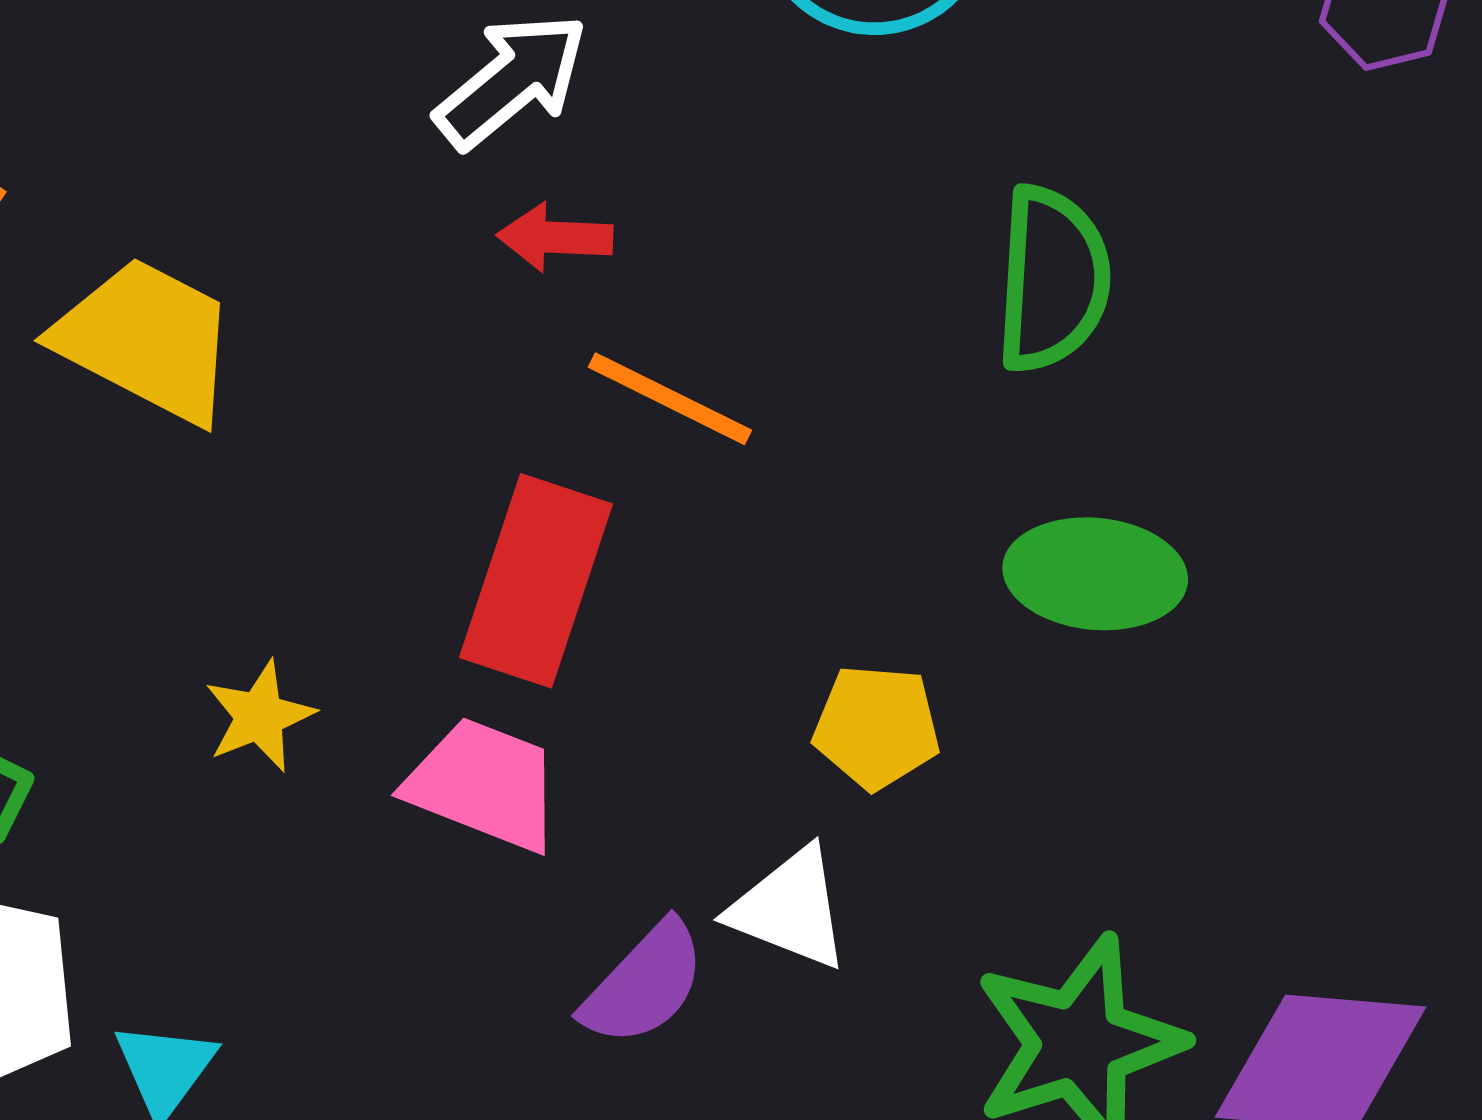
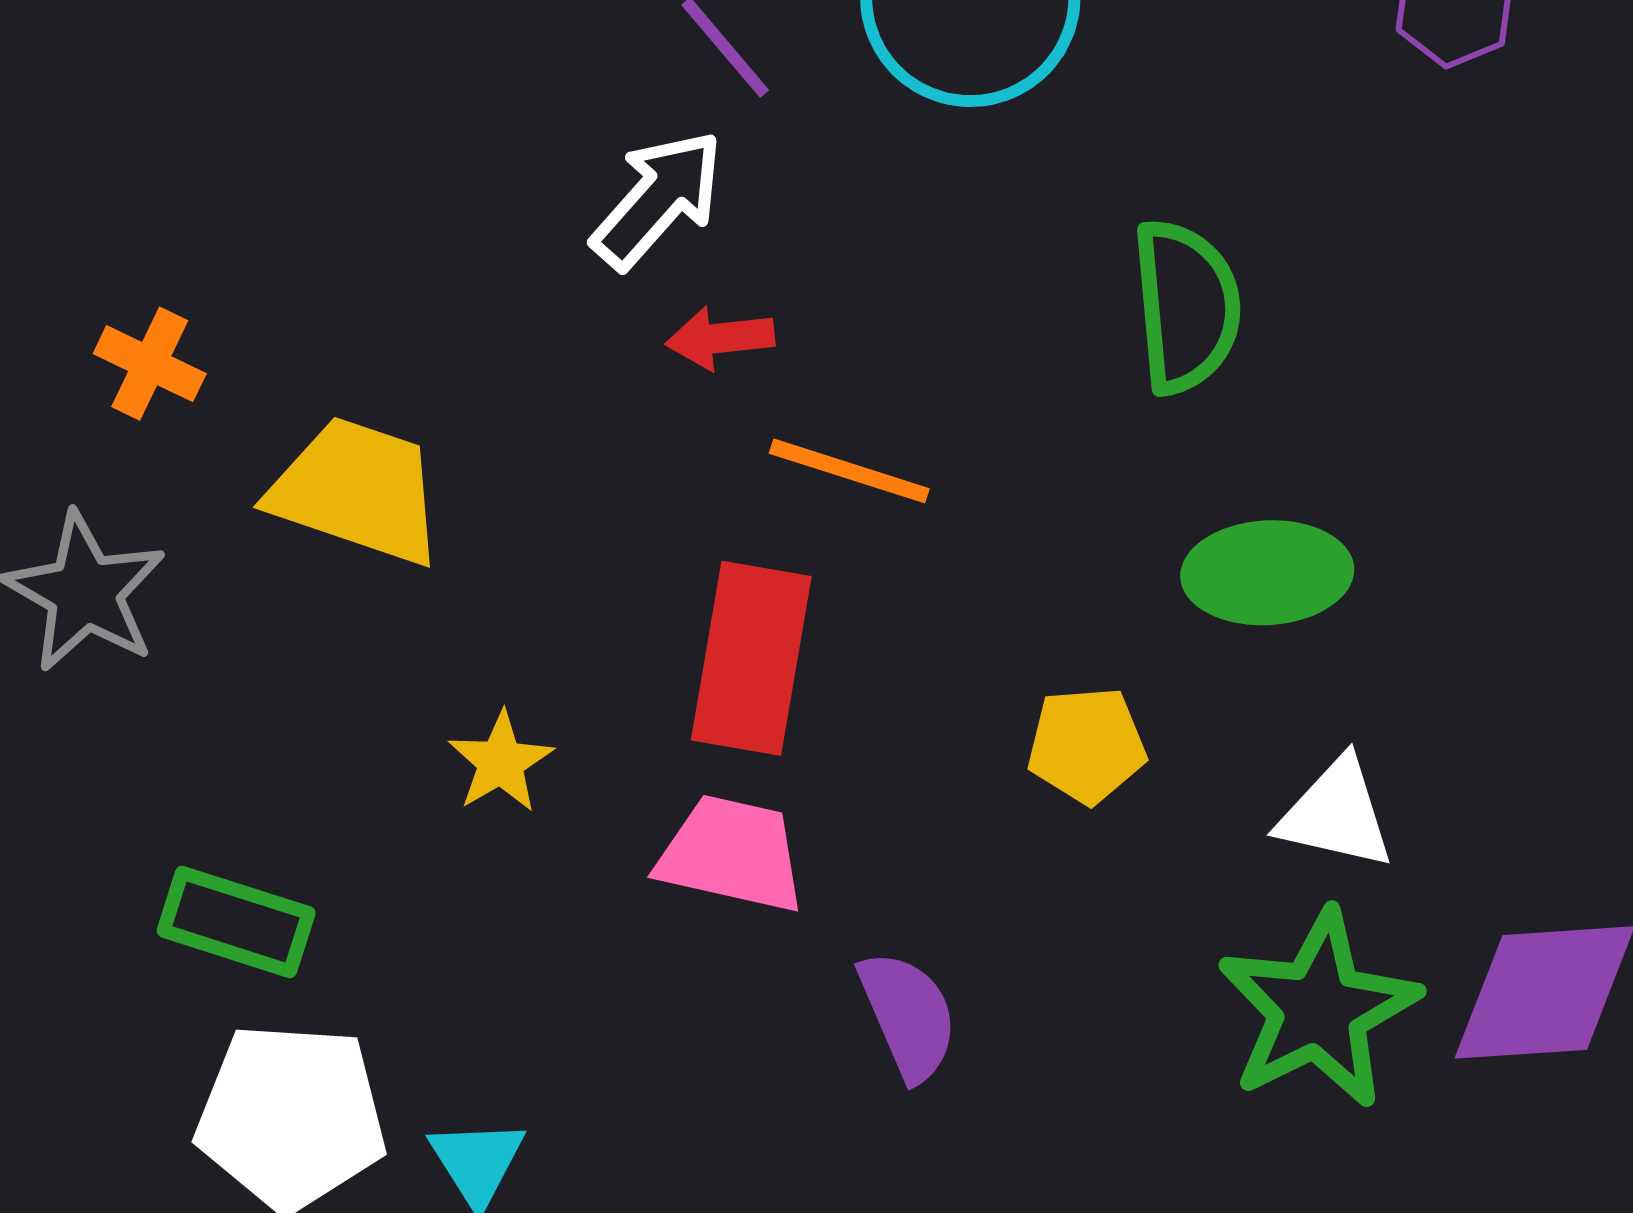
yellow star: (260, 716) -> (501, 762), moved
white triangle: (790, 908) -> (1336, 814), moved
purple semicircle: (644, 984) -> (908, 1016), turned -58

